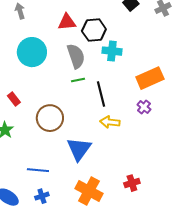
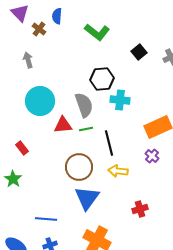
red triangle: (67, 22) -> (63, 125), moved
brown circle: (50, 118) -> (79, 167), moved
red cross: (132, 183) -> (140, 209), moved

